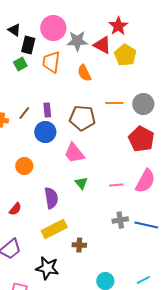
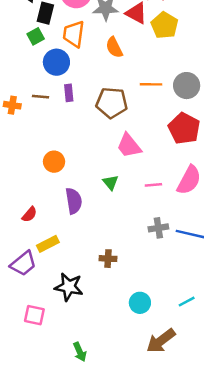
brown line: (24, 113) -> (41, 97), turned 56
blue circle: (45, 132) -> (56, 62), moved
pink trapezoid: (74, 153) -> (129, 146), moved
orange circle: (24, 166) -> (54, 162), moved
yellow rectangle: (54, 229) -> (48, 244), moved, size x0.7

